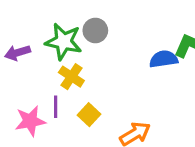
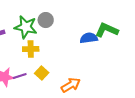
yellow cross: (71, 77) -> (31, 49), turned -35
purple line: (56, 107) -> (20, 76), moved, turned 72

